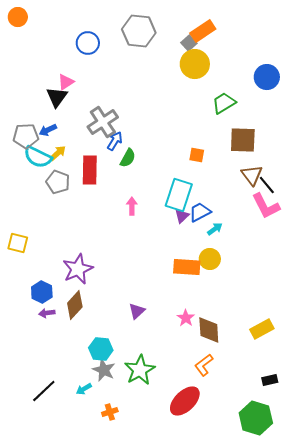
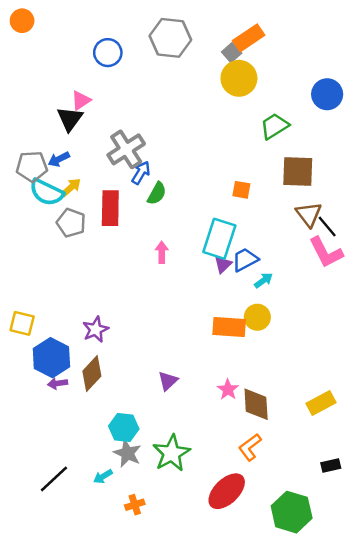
yellow square: (18, 243) -> (22, 323), moved
purple star: (78, 269) -> (96, 329), size x0.7
blue hexagon: (42, 292) -> (51, 358), size x1.4
green hexagon: (256, 418) -> (292, 512), moved

